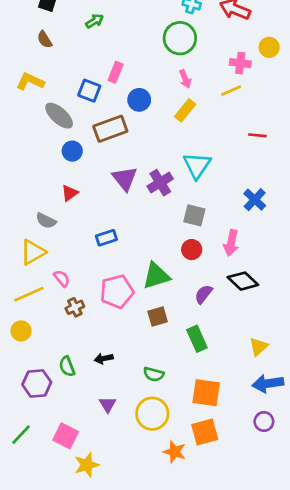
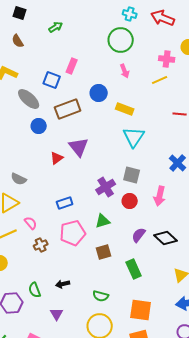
blue circle: (139, 100) -> (99, 93), moved
yellow rectangle: (185, 110) -> (125, 109), moved, turned 72
purple cross: (160, 183) -> (106, 187), moved
red triangle: (70, 193) -> (57, 158), moved
blue rectangle: (106, 238) -> (65, 203), moved
green triangle: (156, 276) -> (103, 221), size x0.7
black diamond: (243, 281) -> (166, 238), moved
purple triangle: (108, 404) -> (57, 314), moved

